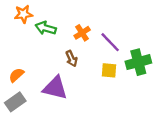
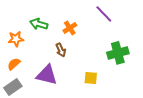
orange star: (23, 14) -> (16, 39), moved
purple line: (110, 42) -> (104, 14), moved
yellow square: (109, 70) -> (91, 78), moved

